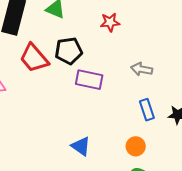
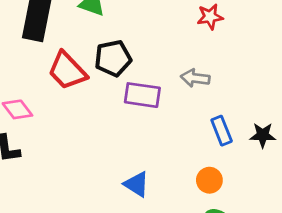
red star: (110, 22) -> (210, 17), moved
gray arrow: (142, 69) -> (195, 78), moved

